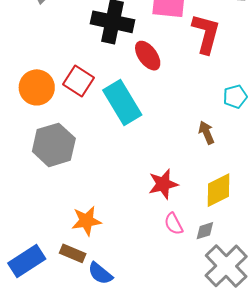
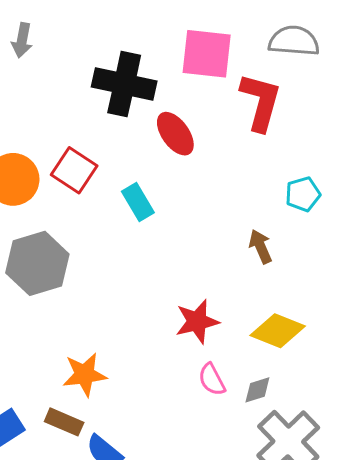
cyan rectangle: (122, 102) -> (138, 202), size x0.6
yellow diamond: (218, 190) -> (278, 331), turned 48

